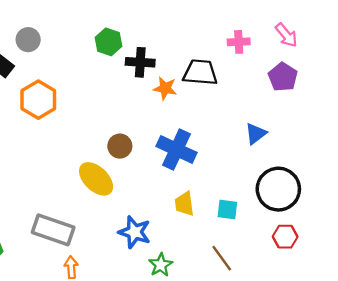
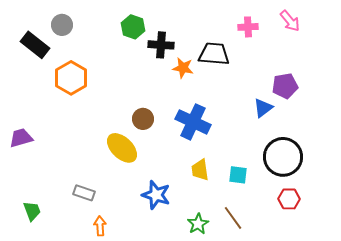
purple pentagon: (283, 77) -> (285, 86), moved, turned 30
gray rectangle: (53, 230) -> (84, 193), size x0.6
green star: (161, 265) -> (198, 224), moved

